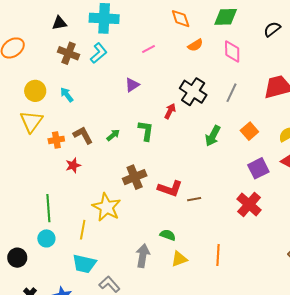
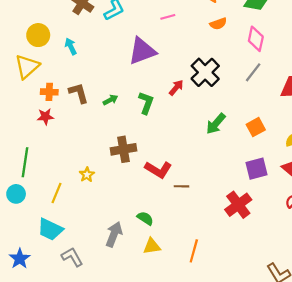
purple triangle: (132, 85) -> (142, 51), size x1.8
gray line: (231, 93) -> (253, 72), moved
red star: (73, 165) -> (45, 117), moved
yellow star: (107, 207) -> (87, 175), size x0.5

